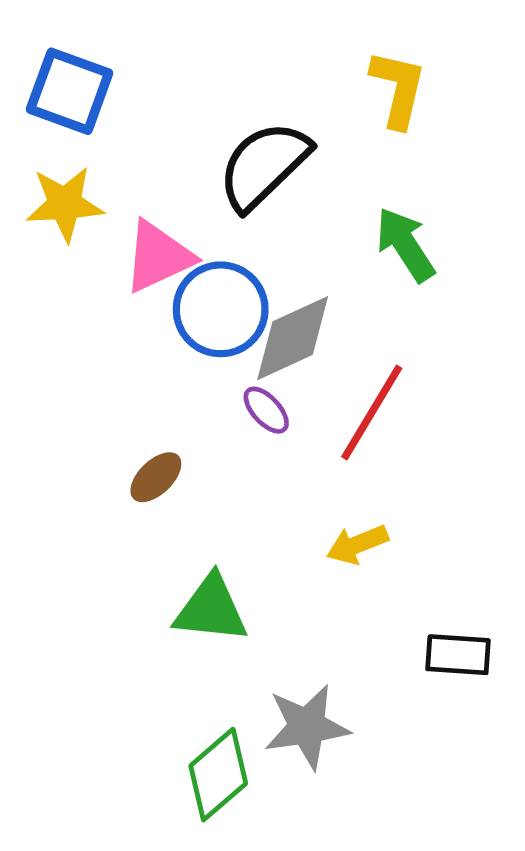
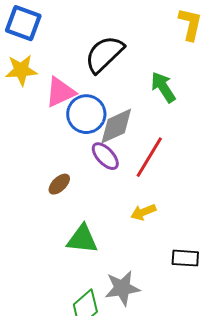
yellow L-shape: (398, 89) -> (190, 24), moved
purple ellipse: (266, 410) -> (105, 156), size x1.4

